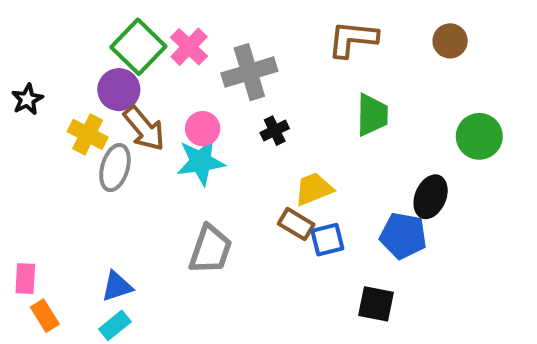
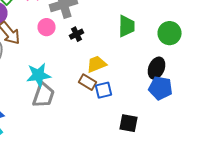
pink circle: (203, 129) -> (46, 27), moved
green circle: (479, 136) -> (170, 33), moved
cyan star: (201, 162) -> (38, 75), moved
blue pentagon: (403, 236) -> (160, 88), moved

